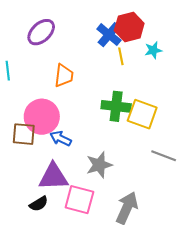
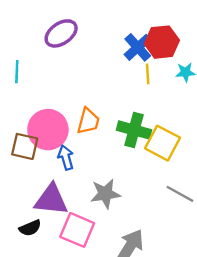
orange trapezoid: (64, 76) -> (88, 121), moved
blue arrow: (61, 138) -> (66, 157), turned 40

